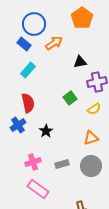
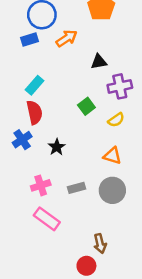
blue rectangle: (24, 44) -> (30, 39), turned -56
cyan rectangle: (28, 70) -> (34, 85), moved
orange triangle: (91, 138) -> (112, 156), turned 35

